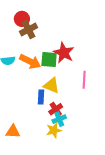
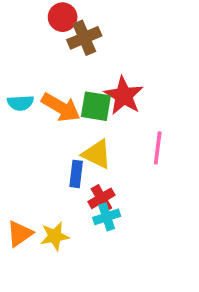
red circle: (22, 19) -> (63, 17), moved
brown cross: (28, 30) -> (84, 38), moved
yellow star: (54, 130) -> (55, 236), moved
orange triangle: (13, 132) -> (20, 234), turned -42

